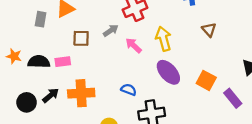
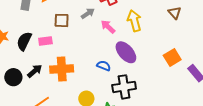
black semicircle: (39, 62) -> (24, 41), turned -66
purple ellipse: (168, 72) -> (126, 52), moved
orange square: (206, 80) -> (172, 57), turned 30

